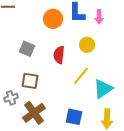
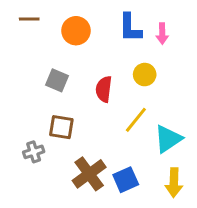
orange circle: (53, 19) -> (76, 31), moved
brown cross: (34, 113) -> (89, 174), moved
blue square: (74, 117) -> (126, 180), turned -36

